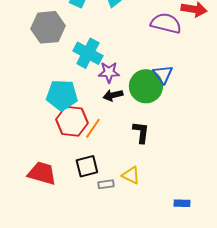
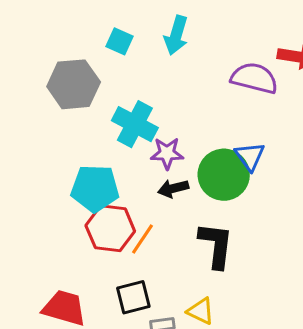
black L-shape: (141, 132) -> (216, 245), size x1.4

